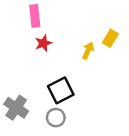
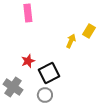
red star: (43, 43) -> (28, 61), moved

